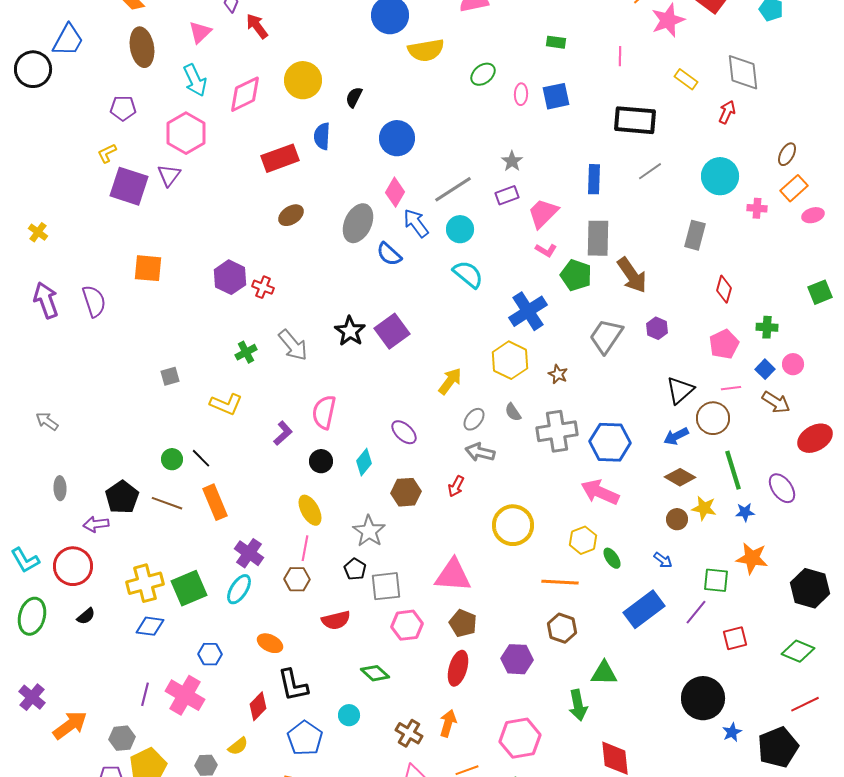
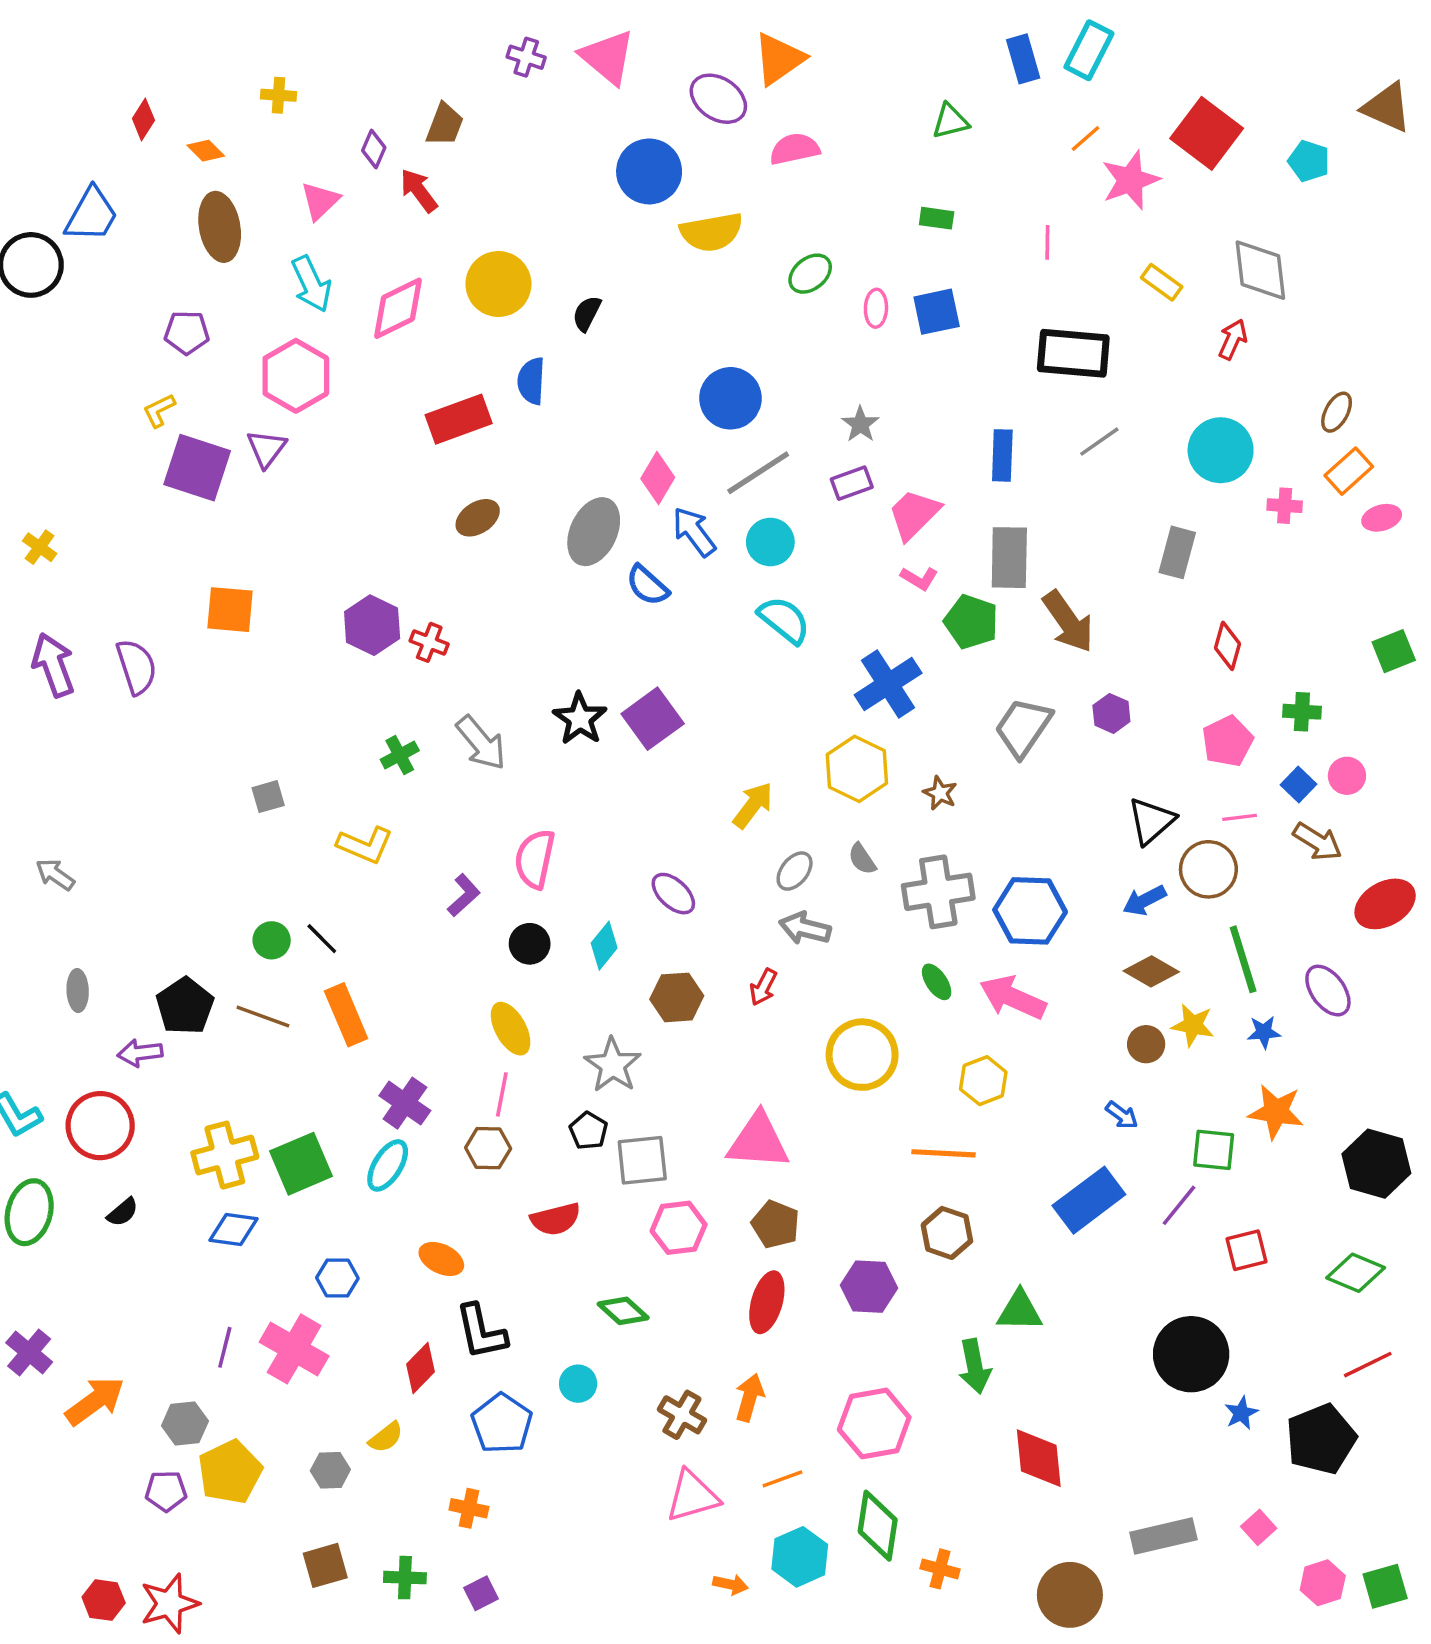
blue circle: (397, 138) -> (730, 398), moved
green ellipse: (612, 558) -> (937, 982), moved

